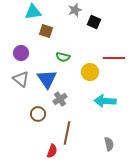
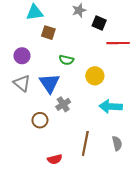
red line: (114, 58) -> (118, 43), moved
brown line: (67, 133) -> (85, 143), moved
gray semicircle: (109, 144) -> (117, 143), moved
red semicircle: (52, 151) -> (55, 159), turned 56

